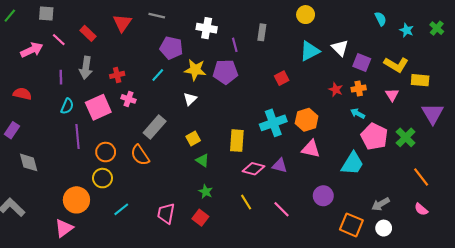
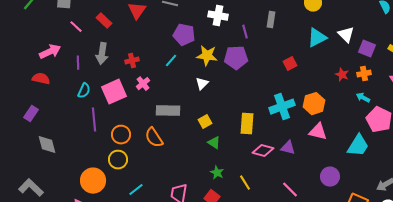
pink arrow: (32, 50) -> (50, 52), moved
pink cross: (129, 99) -> (143, 84), turned 32
gray rectangle: (155, 127) -> (168, 111), turned 50
yellow line: (246, 202) -> (245, 183), moved

